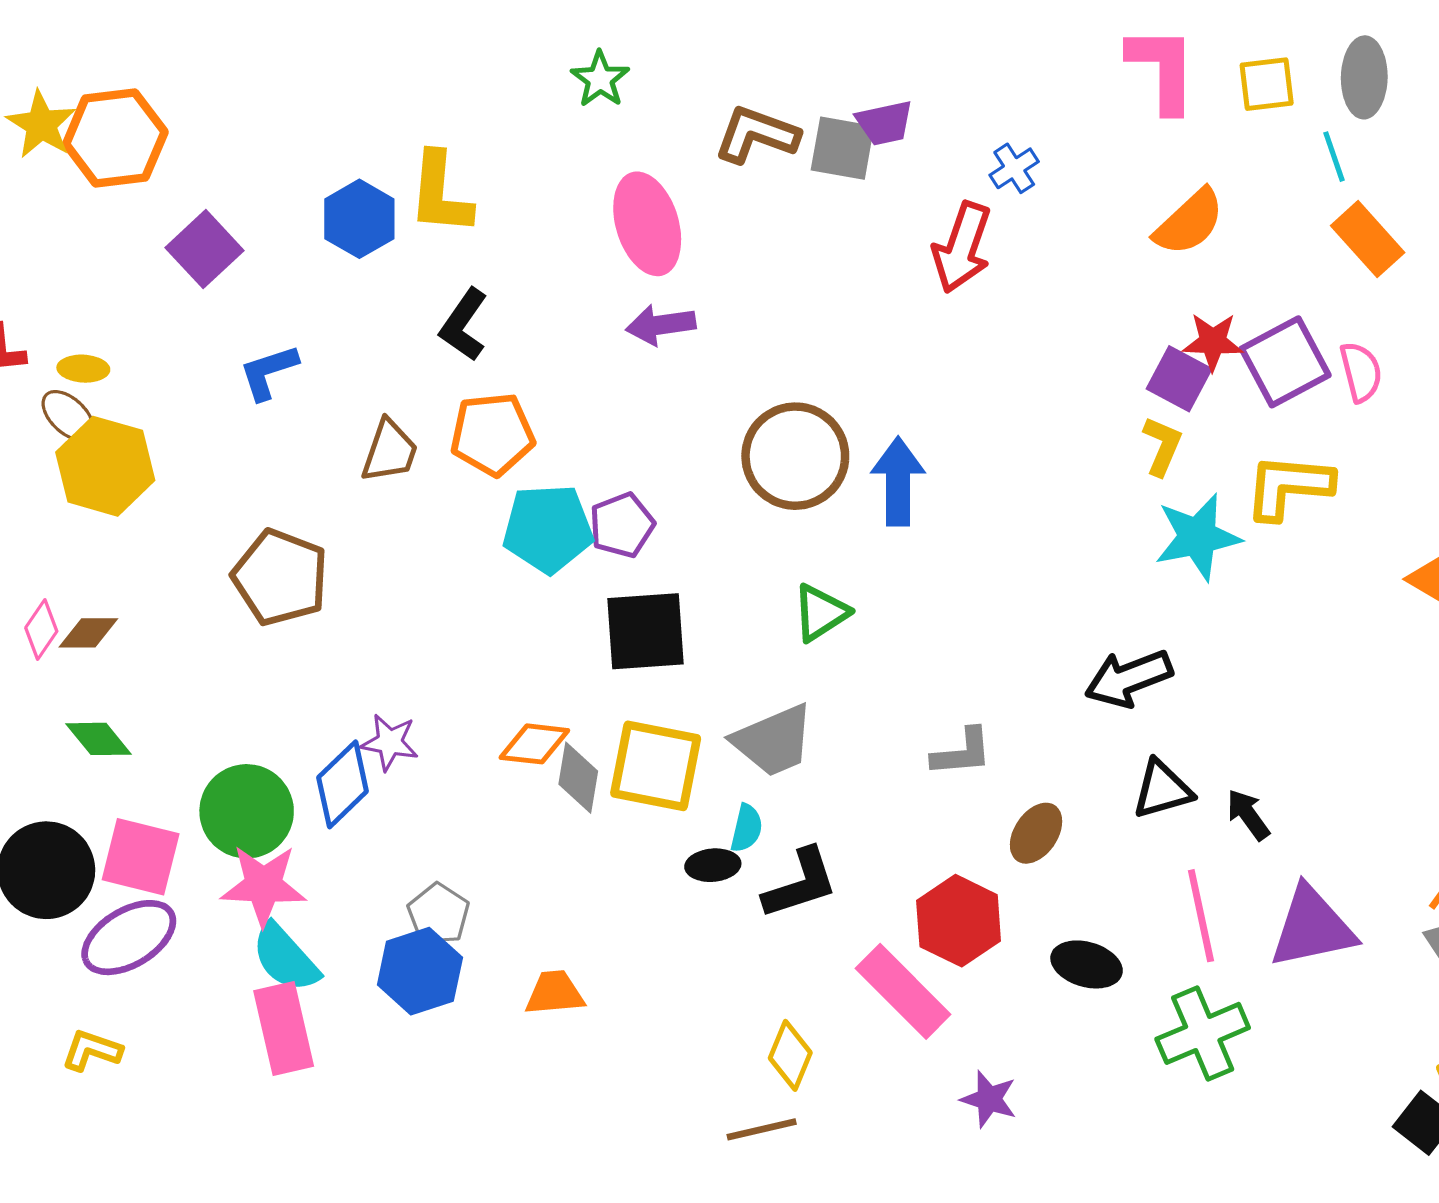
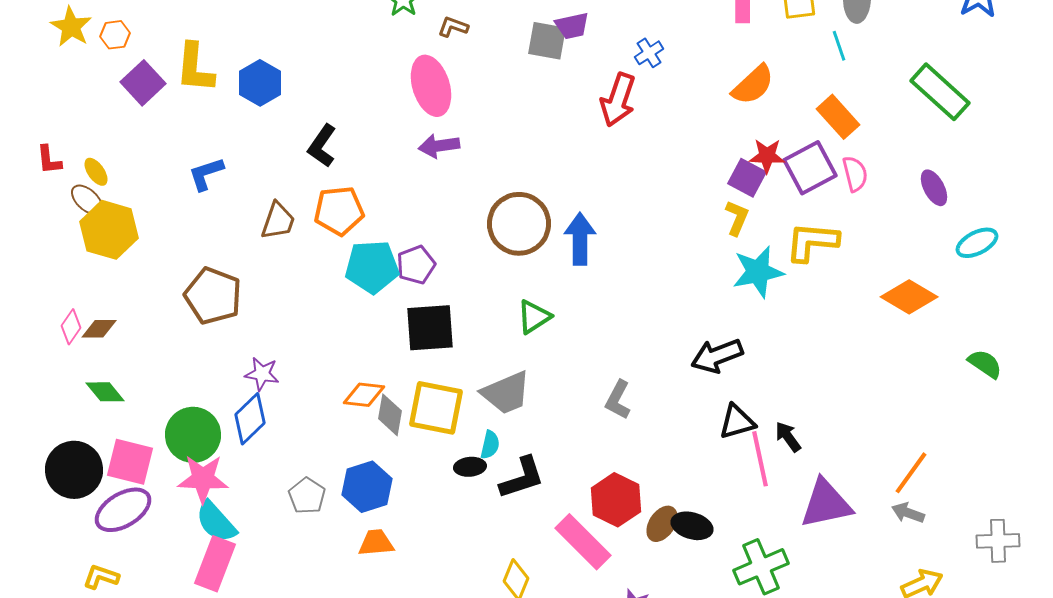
brown L-shape: (757, 135) -> (453, 27), moved, size x0.6
orange hexagon: (115, 138) -> (115, 35), size x0.5
yellow L-shape: (440, 194) -> (195, 68), moved
orange rectangle: (1368, 239) -> (838, 117), moved
purple square: (205, 249) -> (143, 83), moved
yellow ellipse: (83, 369) -> (96, 172), turned 52
purple star: (390, 742) -> (262, 374), moved
gray L-shape: (962, 752) -> (618, 400), turned 123
brown ellipse: (1036, 833) -> (662, 524), moved
pink line: (1201, 916) -> (760, 459), moved
blue hexagon: (420, 971) -> (367, 487), moved
pink rectangle: (284, 1028) -> (215, 564), turned 34

